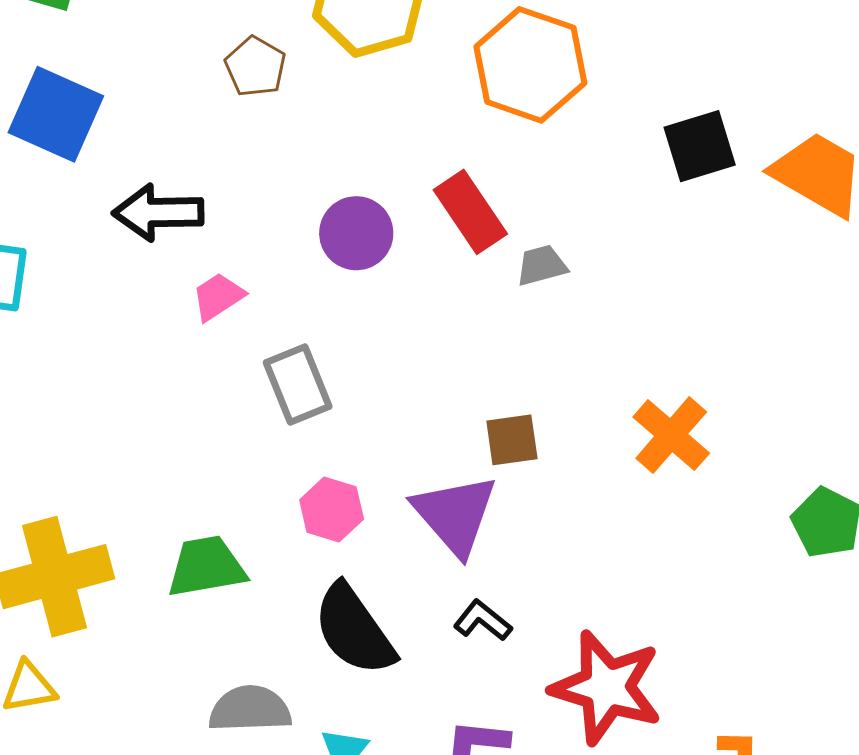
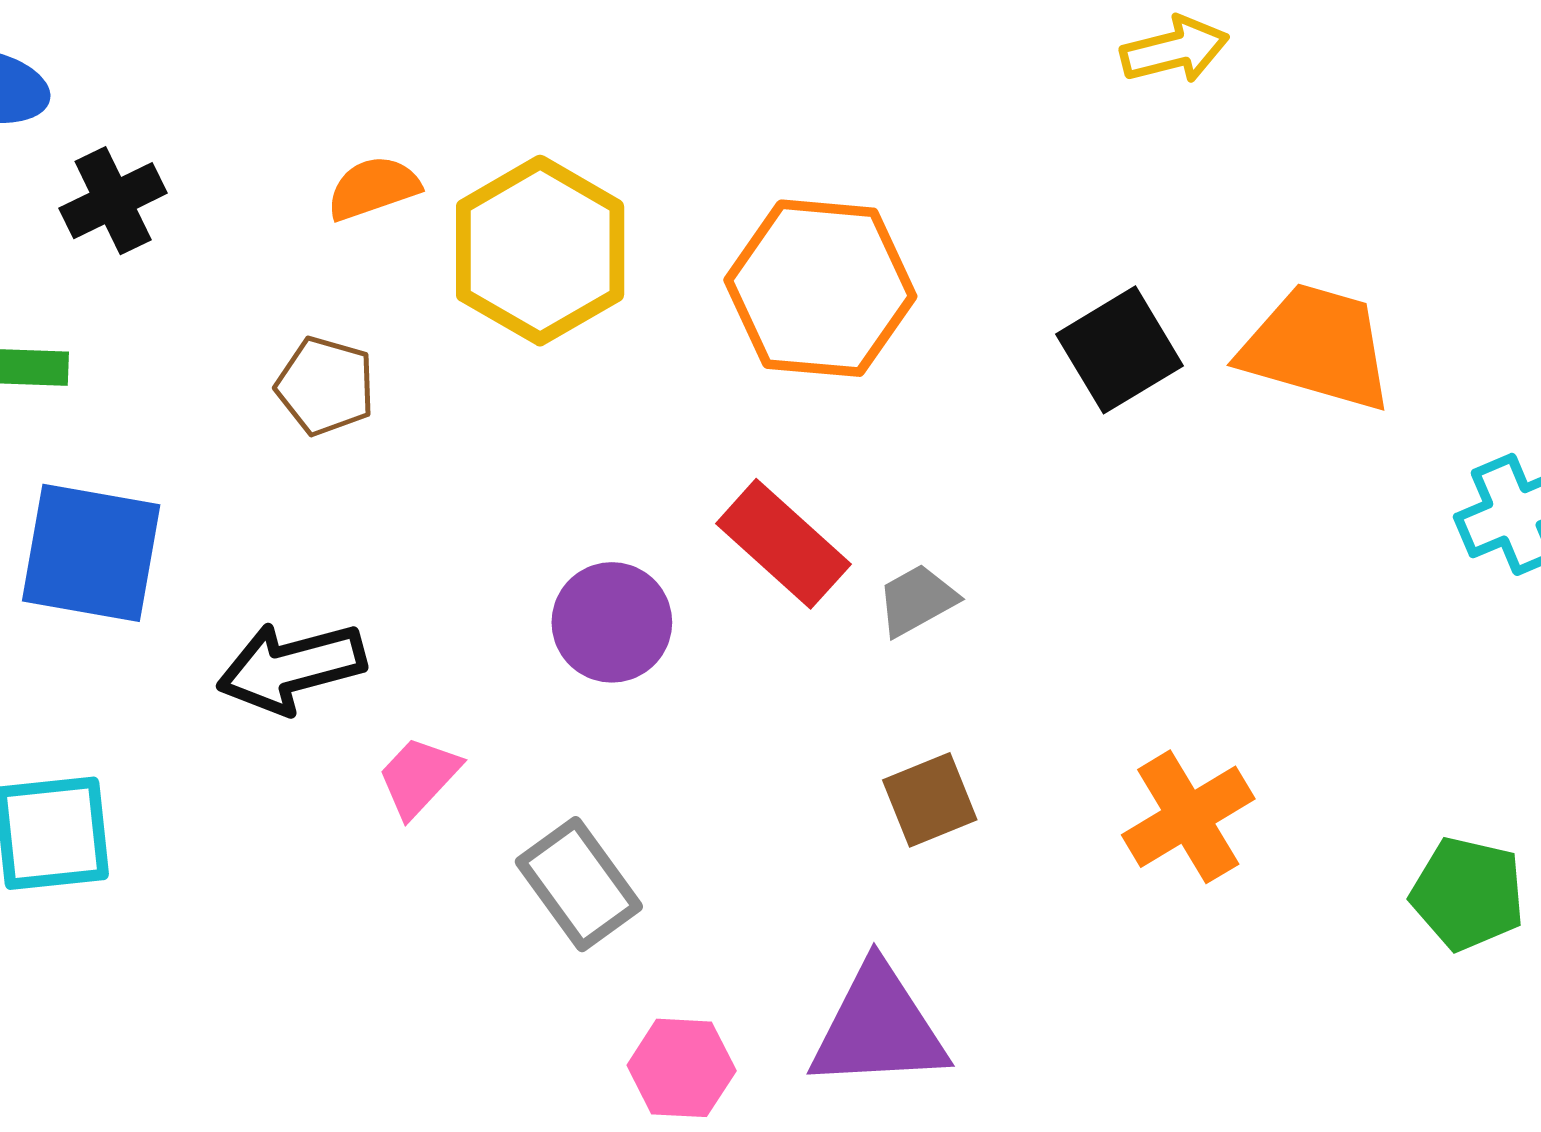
brown pentagon: (255, 67) -> (325, 386), moved
orange cross: (671, 435) -> (1188, 817), turned 32
brown square: (512, 440) -> (930, 800), moved
purple triangle: (455, 515) -> (878, 1028), turned -38

